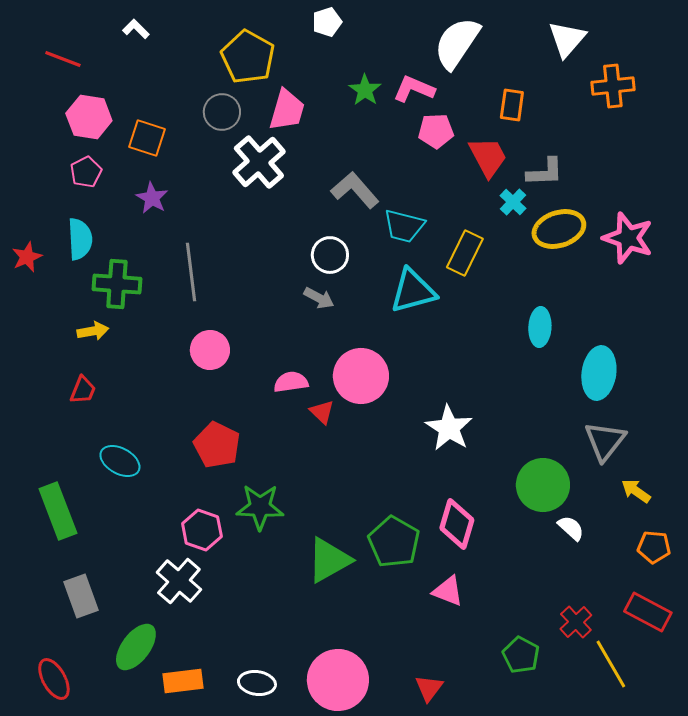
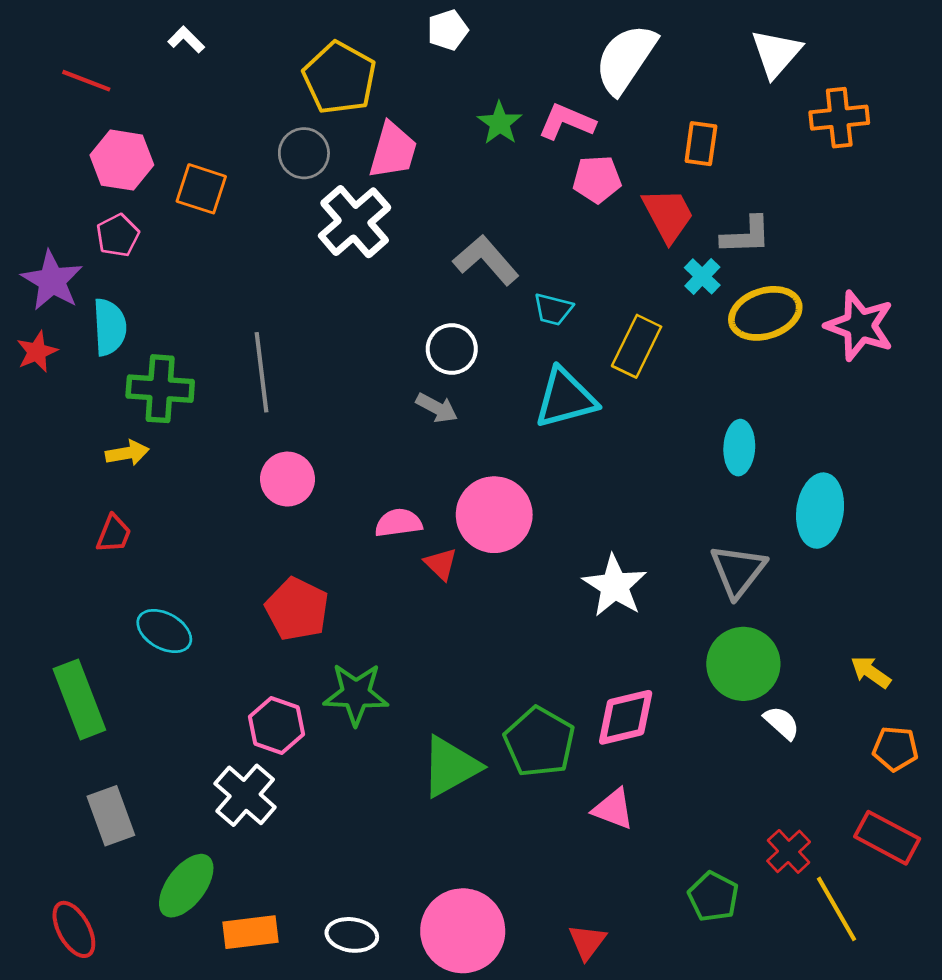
purple star: (152, 198) -> (52, 281), moved, size x1.4
cyan trapezoid: (404, 226) -> (553, 309), size x0.7
gray triangle: (605, 441) -> (738, 571), moved
pink diamond: (457, 524) -> (626, 717), turned 60

